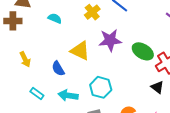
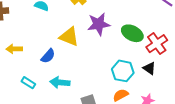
yellow arrow: (25, 59) -> (14, 49), turned 119
blue semicircle: (58, 69) -> (48, 56), turned -105
cyan hexagon: (101, 87) -> (123, 71), moved

